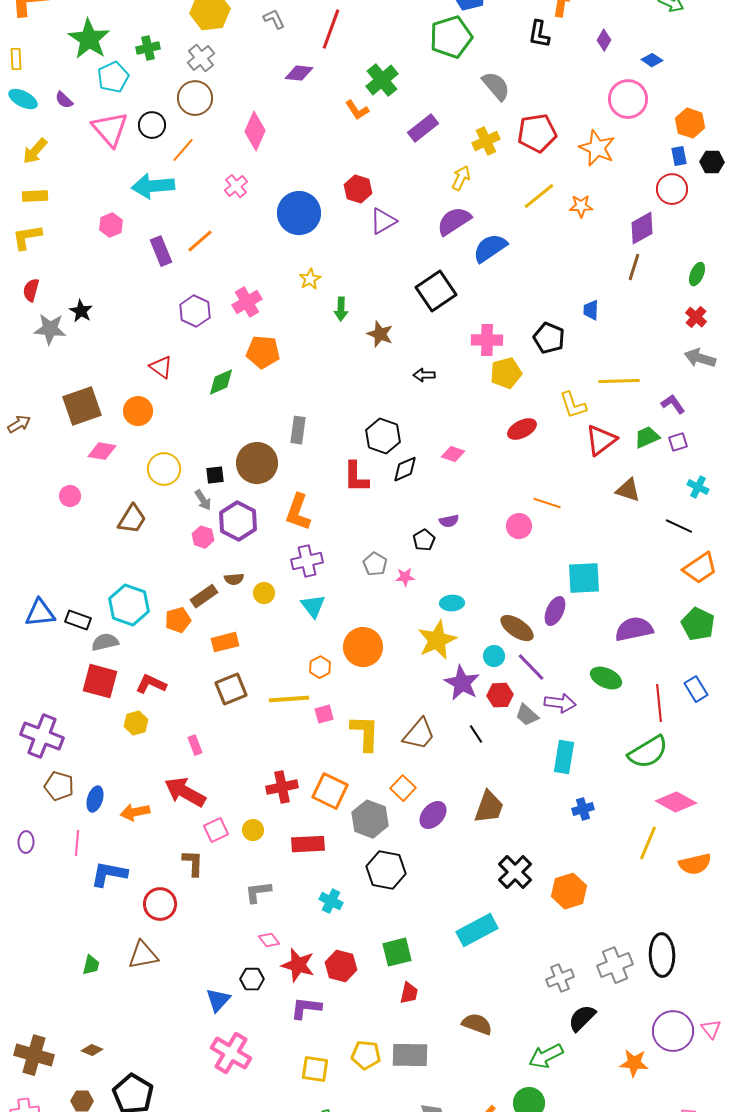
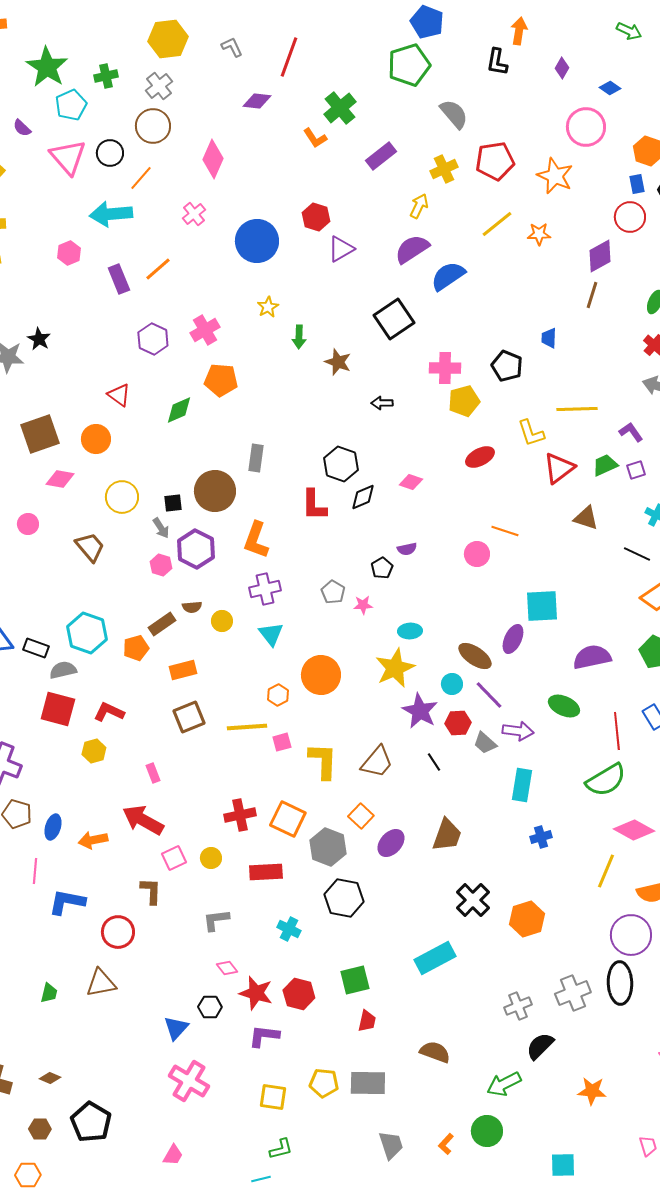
brown trapezoid: (132, 519) -> (90, 547), turned -72
purple circle: (673, 1031) -> (631, 935), moved

